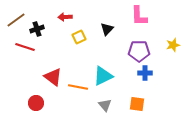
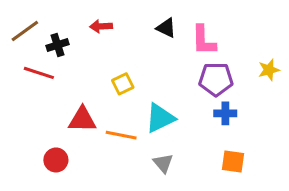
pink L-shape: (139, 16) -> (204, 40), moved
black triangle: (107, 29) -> (166, 28), moved, turned -48
yellow square: (79, 37) -> (123, 84), moved
red triangle: (53, 77) -> (82, 120), turned -36
orange square: (137, 104) -> (233, 162), moved

